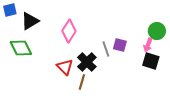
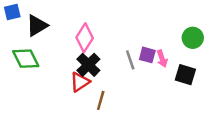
pink arrow: (148, 45) -> (162, 59), moved, turned -40
black cross: (87, 62) -> (88, 65), moved
red triangle: (65, 67) -> (80, 82), turned 42

